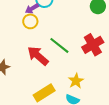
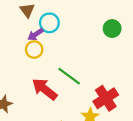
red cross: (93, 45) -> (106, 98), moved

